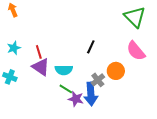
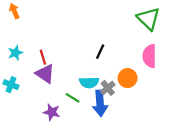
pink semicircle: (136, 51) -> (150, 56), turned 40
cyan semicircle: (64, 70) -> (89, 82), moved
purple star: (76, 99) -> (52, 112), moved

